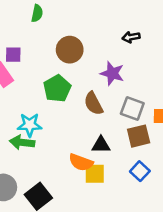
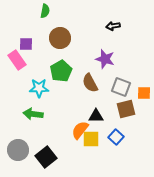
black arrow: (131, 37) -> (113, 26), moved
brown circle: (70, 50) -> (60, 38), moved
cyan star: (30, 125) -> (39, 88), moved
orange semicircle: (81, 162) -> (80, 130), turned 108
blue square: (140, 171) -> (116, 137), moved

